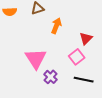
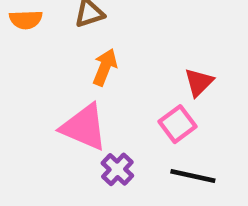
orange arrow: (56, 26) -> (105, 67), moved
pink triangle: (36, 59) -> (84, 127), turned -35

